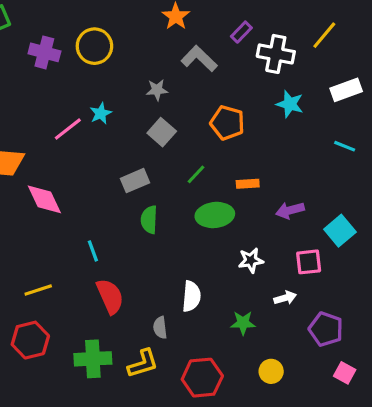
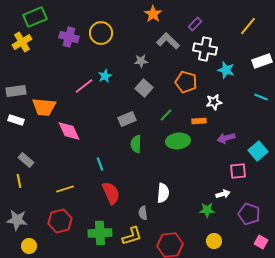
white cross: (276, 54) -> (205, 49), moved
white star: (251, 260) -> (214, 102), moved
green star: (243, 323) -> (207, 210), moved

